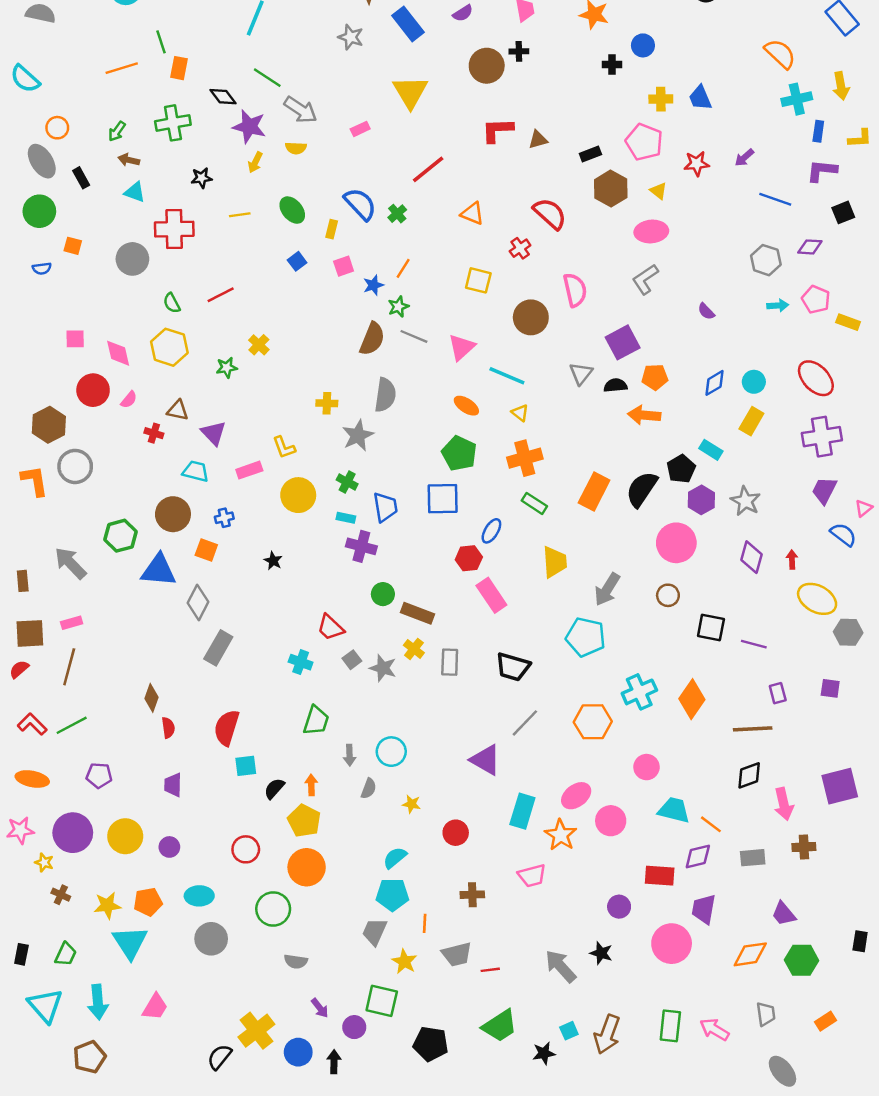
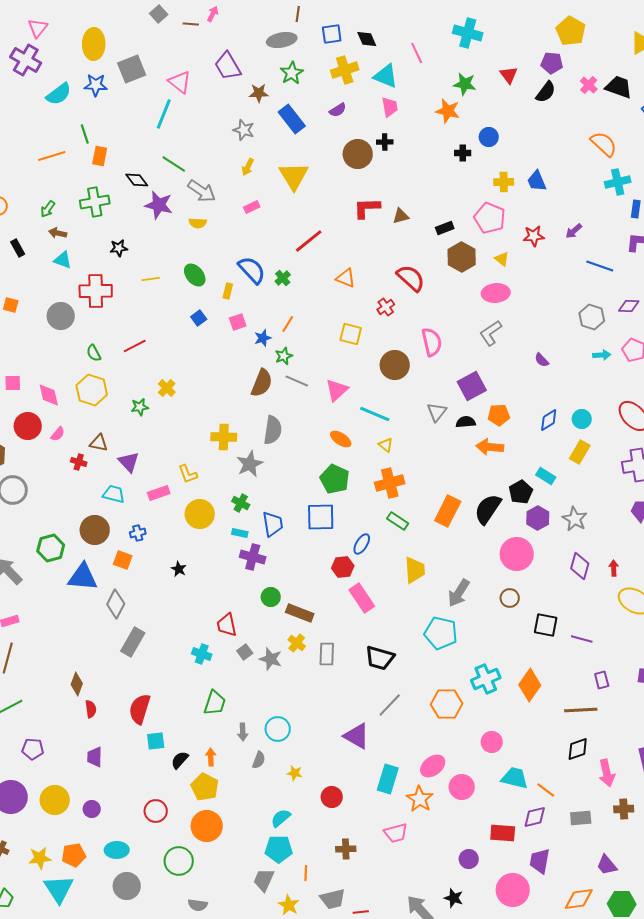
yellow arrow: (255, 162) -> (248, 167), moved
yellow cross: (327, 403) -> (224, 437), size x1.4
red trapezoid: (330, 628) -> (227, 625), turned 35

